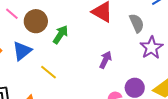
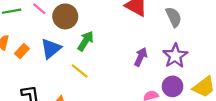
green arrow: (60, 35) -> (86, 41), moved
purple star: (151, 48) -> (175, 56), moved

